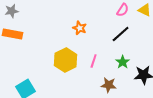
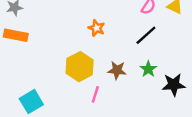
pink line: (94, 61) -> (95, 94), moved
brown star: (109, 85) -> (117, 70), moved

